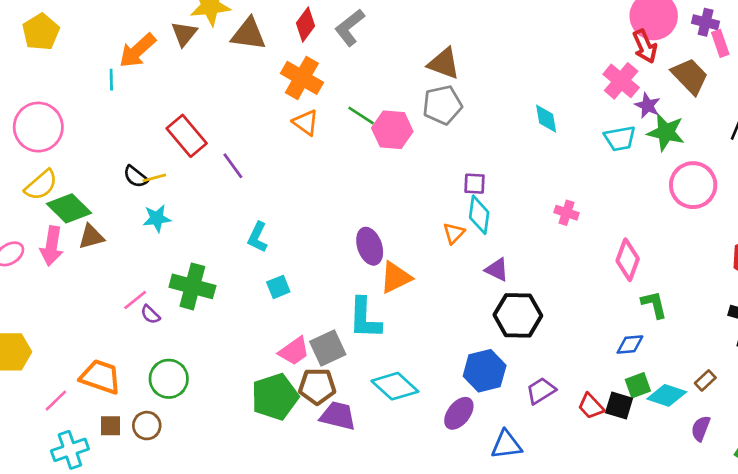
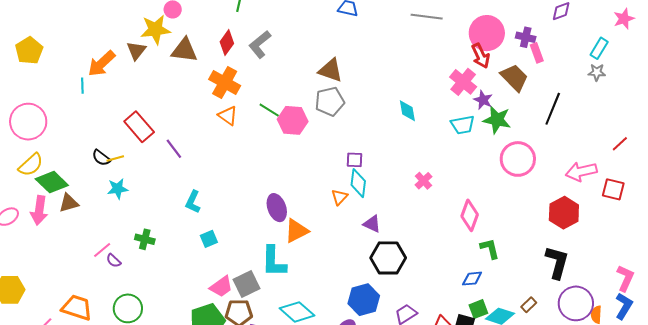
pink cross: (566, 213) -> (423, 181), turned 30
green cross: (192, 286) -> (145, 239), size x0.6

